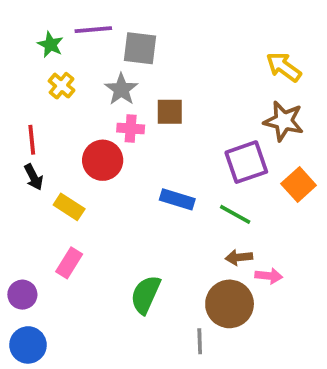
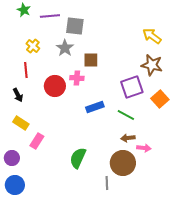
green star: (50, 45) -> (24, 10), moved
pink cross: (131, 129) -> (77, 78), moved
red line: (32, 140) -> (26, 70), moved
blue rectangle: (177, 199) -> (95, 107), turned -36
yellow rectangle: (69, 207) -> (21, 123), moved

